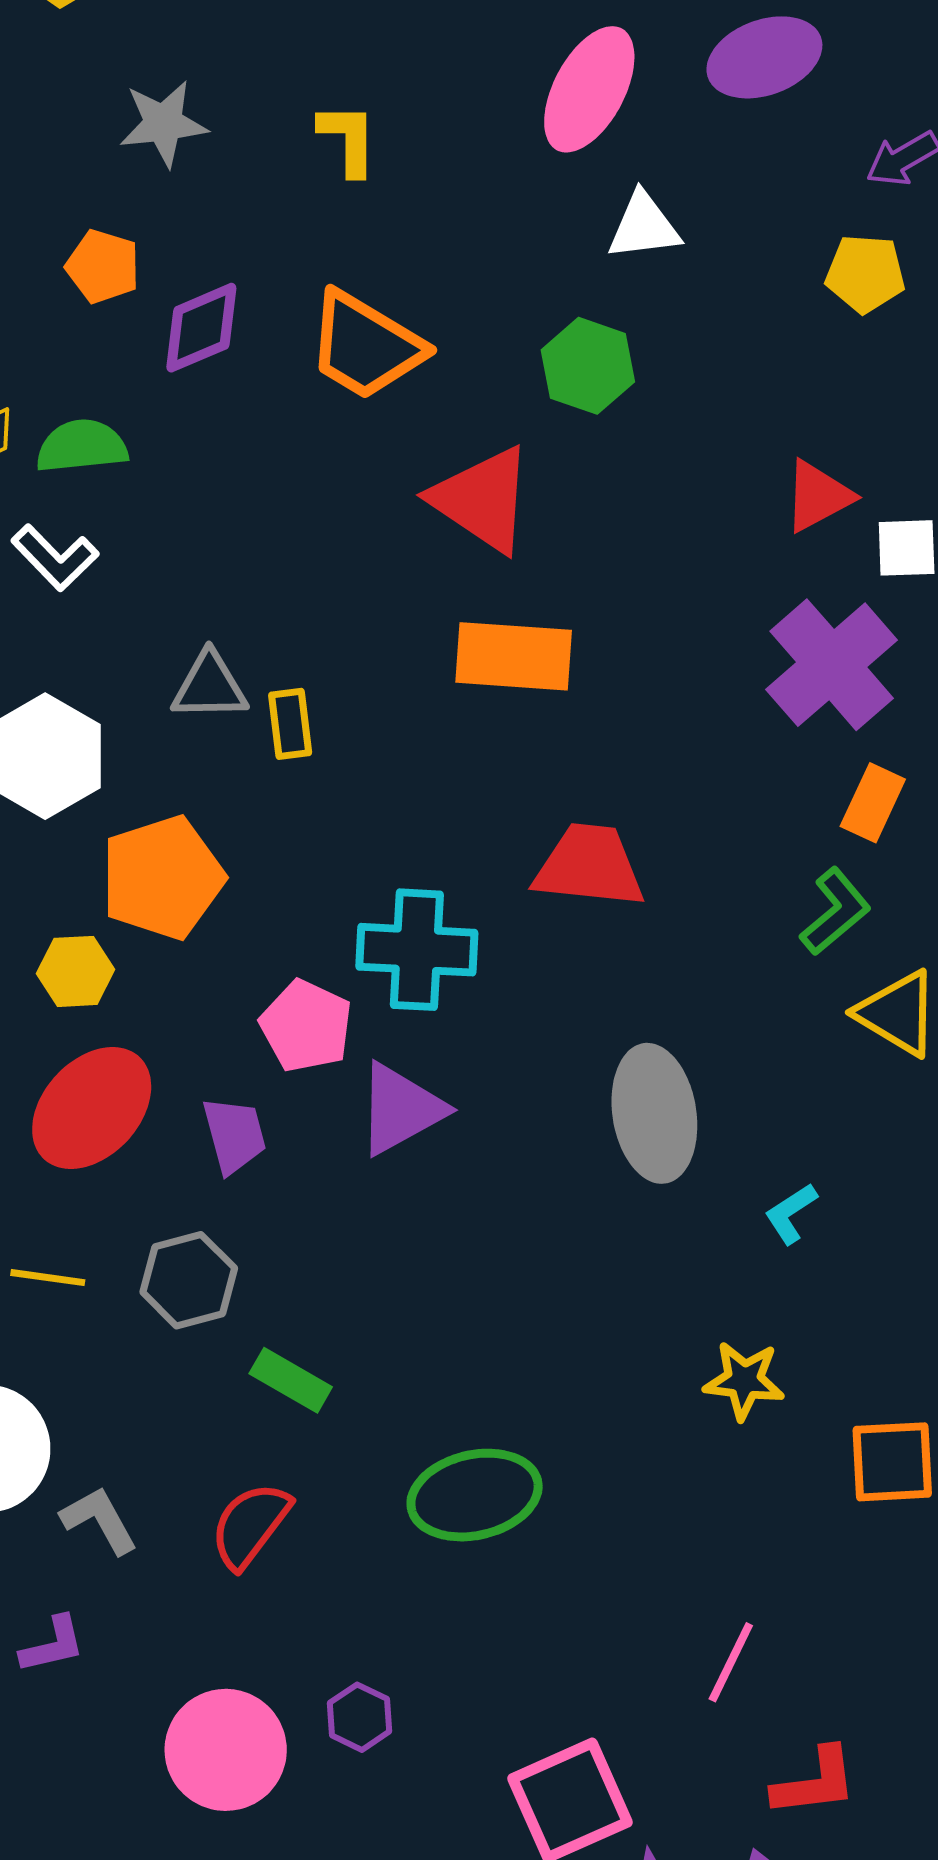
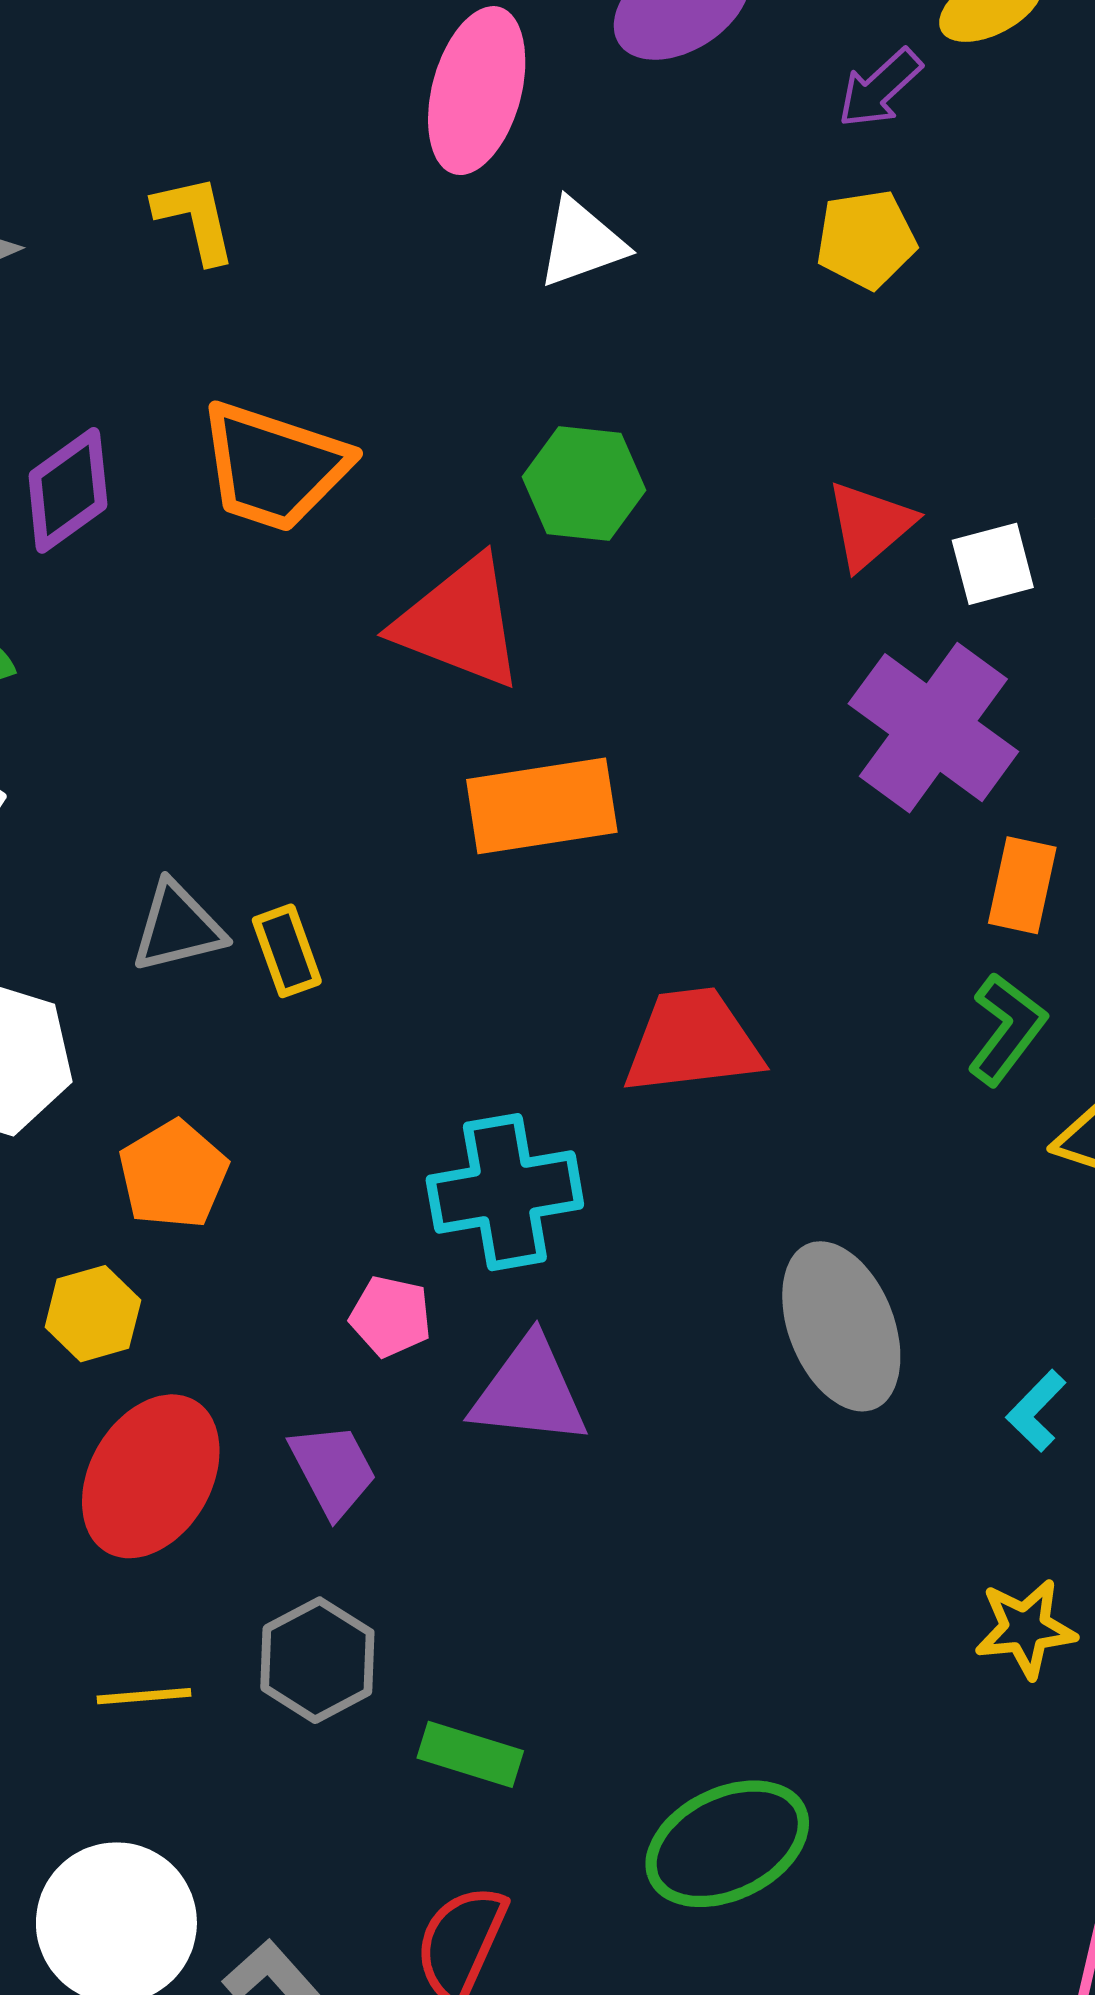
green hexagon: (588, 366) -> (584, 484), moved
orange pentagon: (162, 878) -> (173, 1175), size x0.7
pink pentagon: (306, 1026) -> (391, 1316), size x0.7
purple triangle: (401, 1109) -> (529, 1392), turned 48

